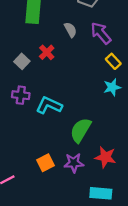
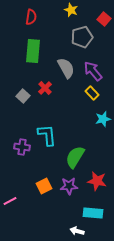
gray semicircle: (70, 30) -> (66, 68), size x1.5
yellow rectangle: (113, 61) -> (92, 93), moved
purple cross: (21, 95) -> (22, 147), moved
cyan L-shape: (49, 105) -> (47, 135), turned 60

